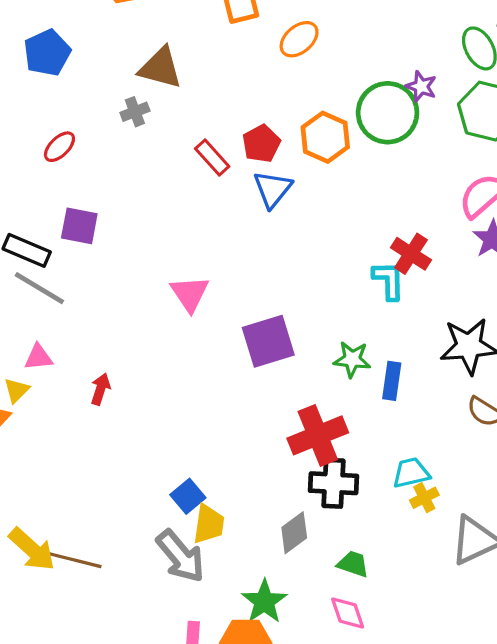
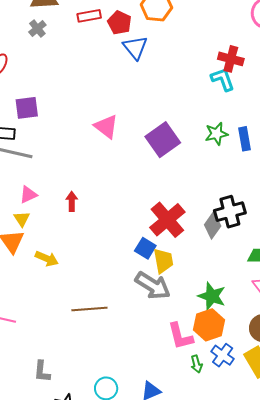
red rectangle: (212, 158) -> (89, 16), moved, turned -40
red cross: (318, 435) -> (167, 220), moved
gray diamond: (294, 533) -> (213, 225), moved
yellow arrow: (32, 549) -> (47, 259), moved, size x0.7

